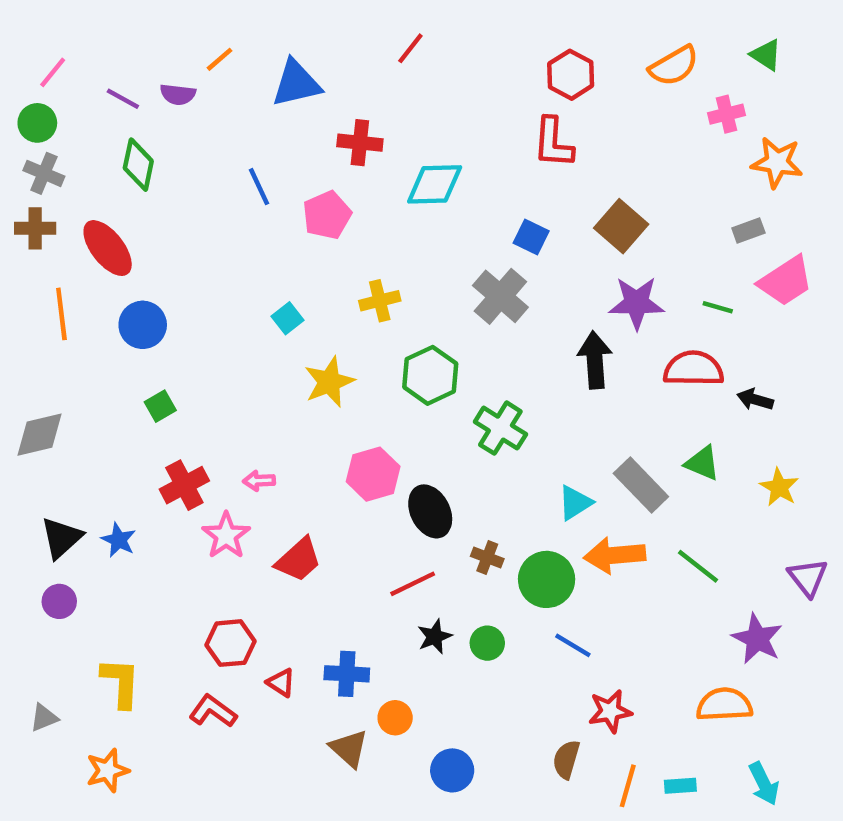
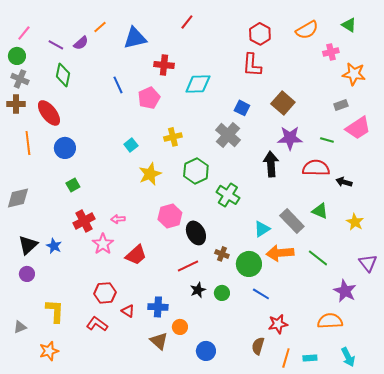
purple semicircle: (178, 94) -> (81, 43), turned -49

